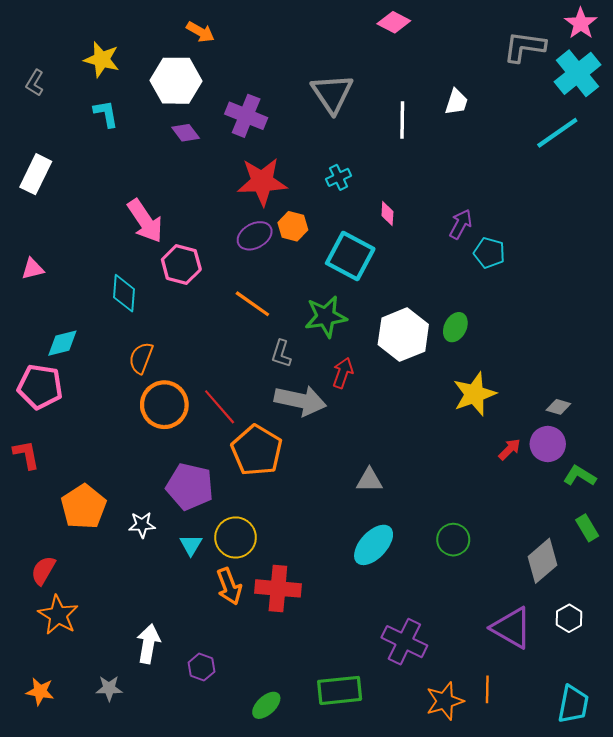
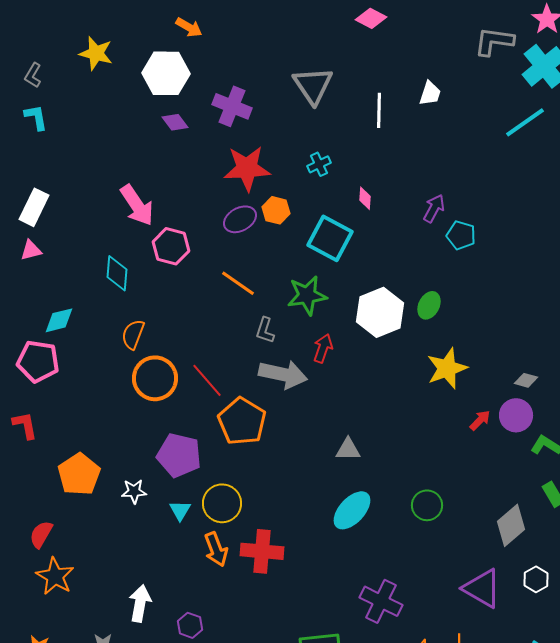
cyan L-shape: (106, 114) -> (36, 117), moved
white rectangle: (36, 174) -> (34, 207), moved

